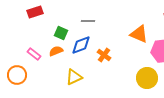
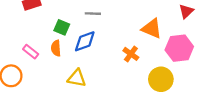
orange semicircle: (56, 51) -> (56, 48), turned -72
orange cross: (104, 55) -> (131, 54), moved
yellow triangle: (74, 77) -> (77, 78), turned 36

